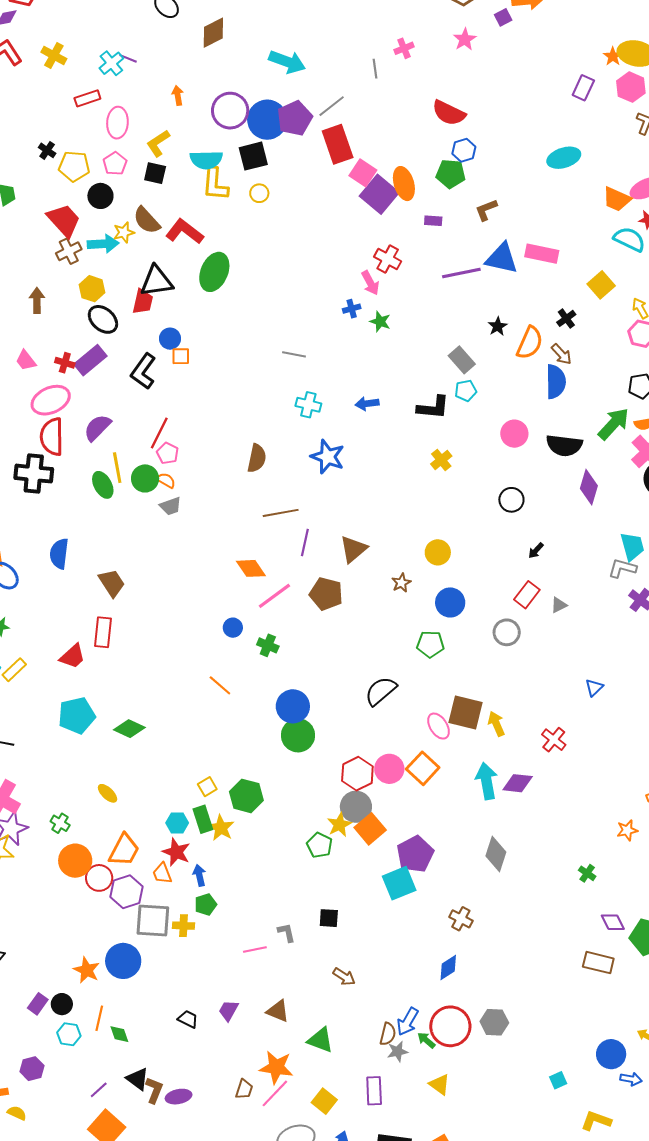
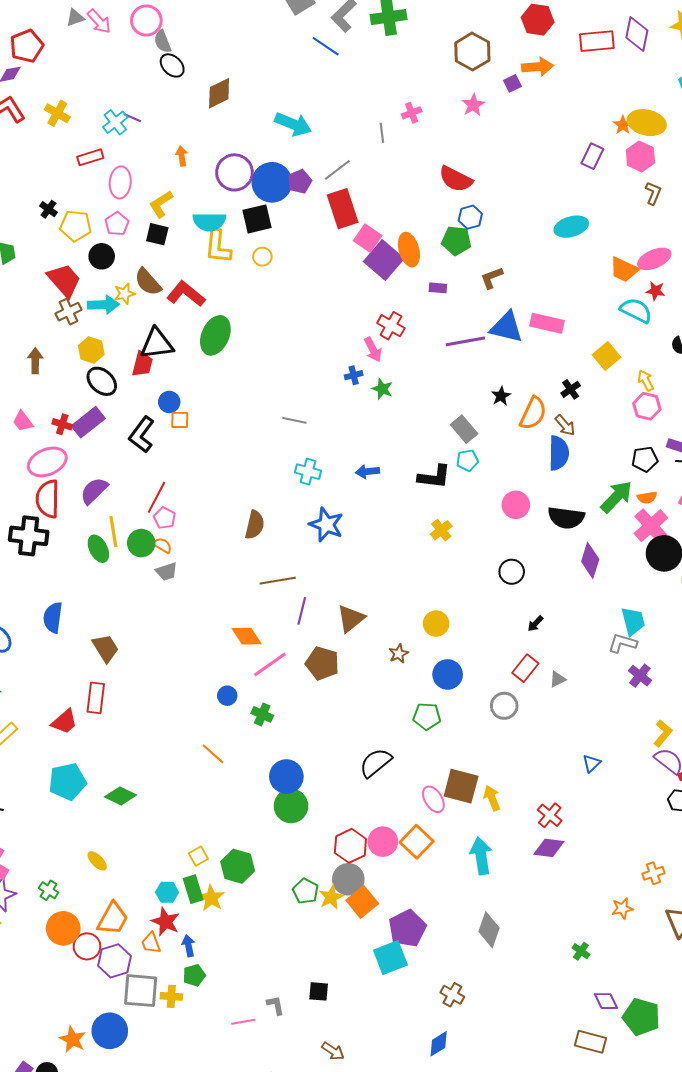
purple pentagon: (295, 118) -> (300, 181), size x0.7
purple diamond: (518, 783) -> (549, 848), moved
green pentagon: (319, 845) -> (306, 891), moved

